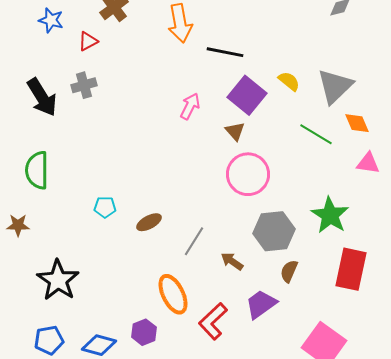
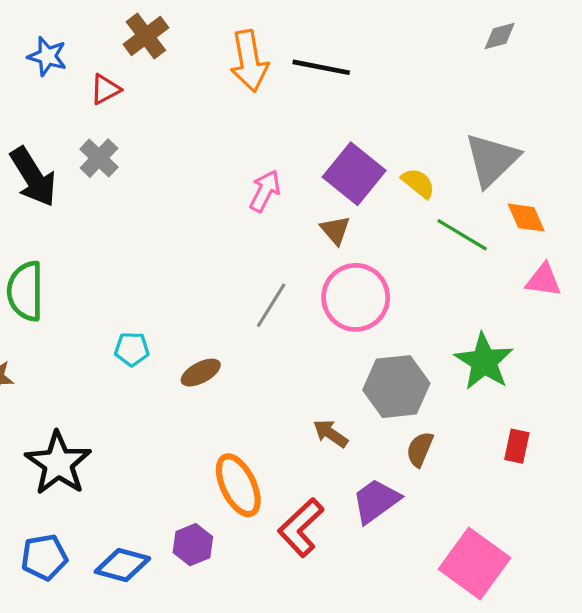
black line: (225, 52) -> (321, 67), moved
yellow semicircle: (289, 81) -> (418, 183), moved
gray cross: (84, 85) -> (99, 158), turned -30
gray line: (194, 241) -> (271, 305), moved
red rectangle: (351, 269) -> (517, 446), size x0.5

